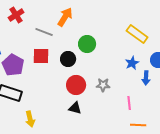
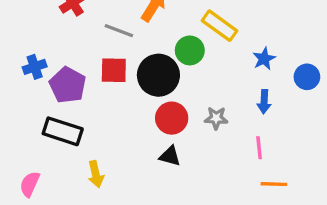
yellow rectangle: (137, 34) -> (219, 26), moved
black circle: (68, 59) -> (158, 75), size x1.6
blue star: (132, 63) -> (264, 59), moved
blue arrow: (146, 78) -> (264, 102), moved

